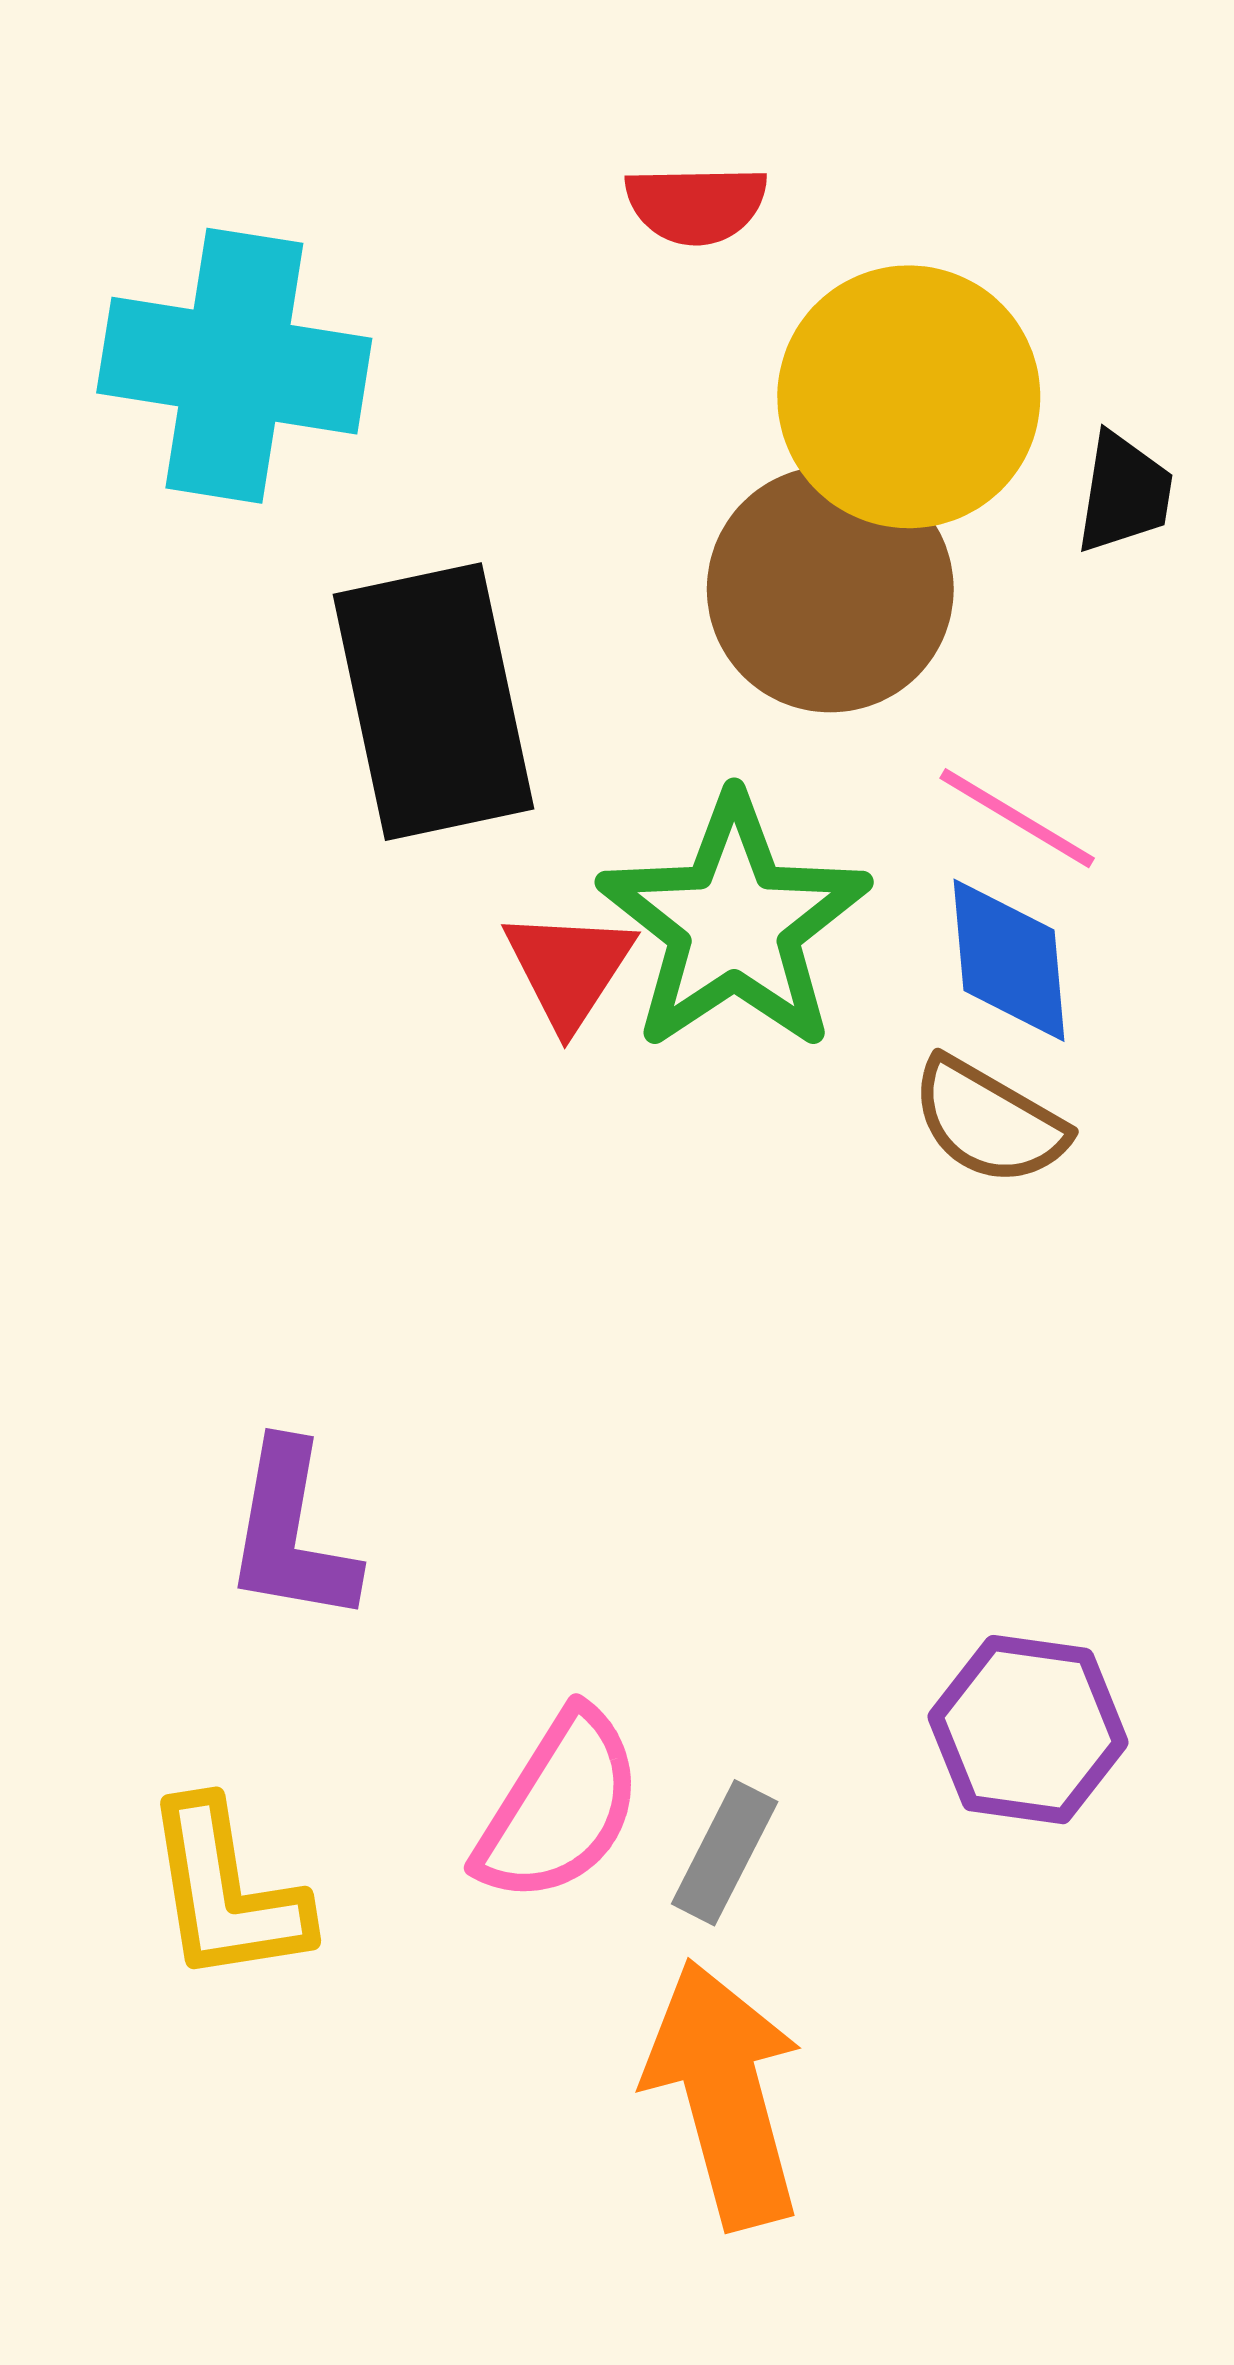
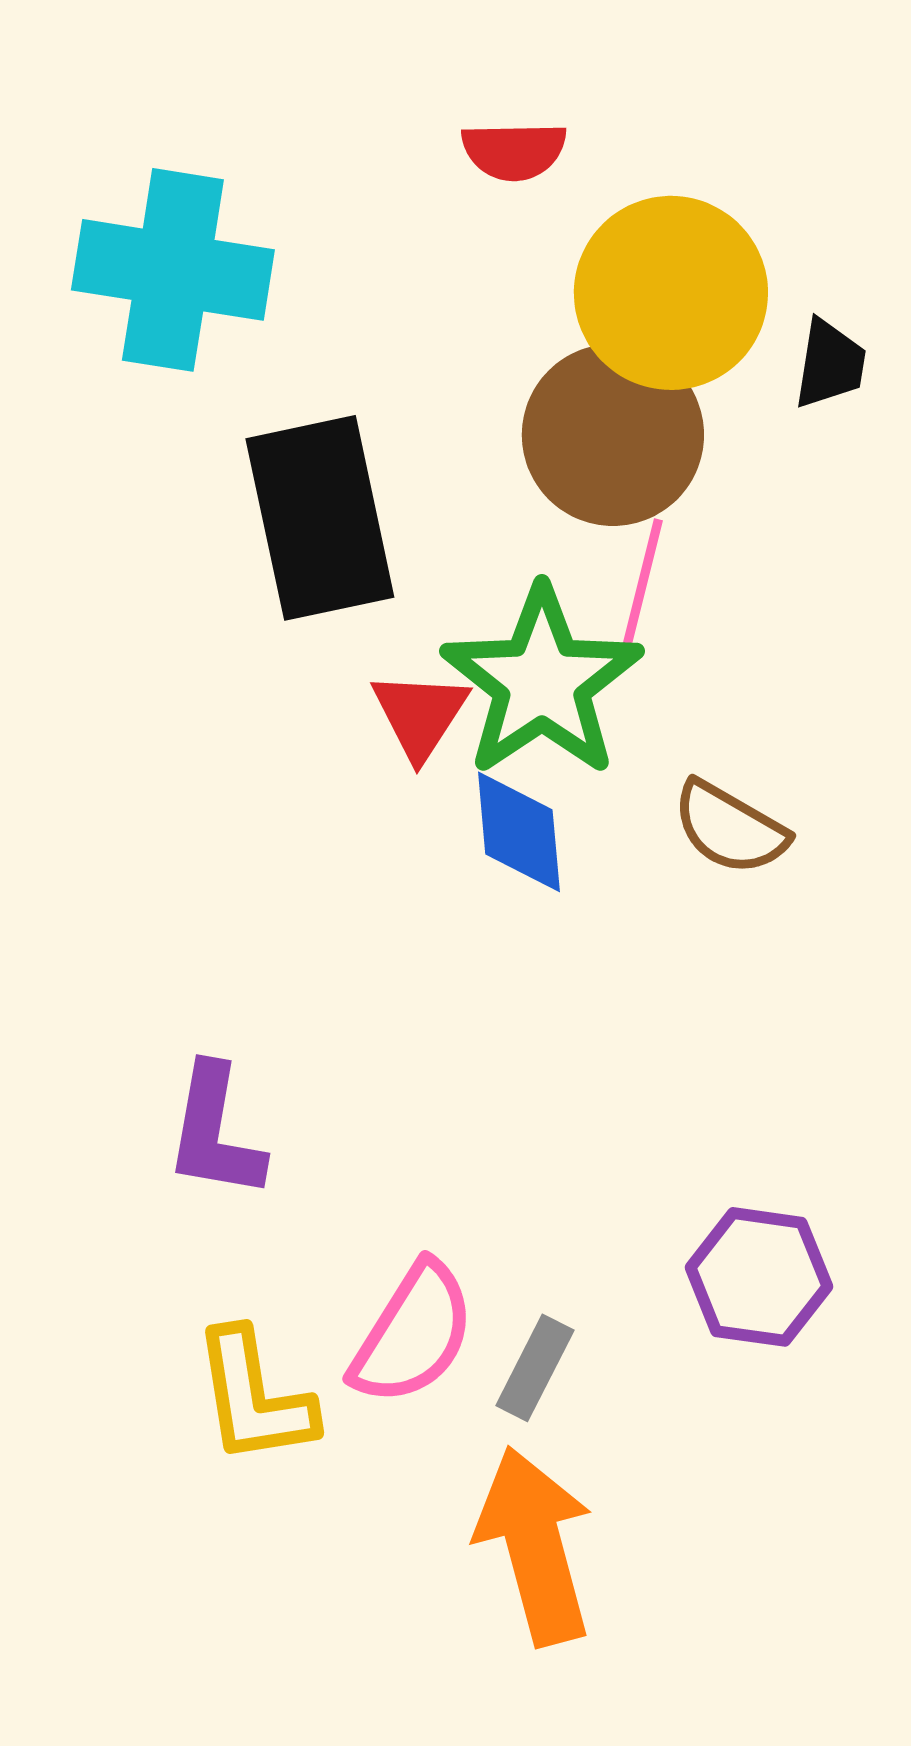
pink line: (1017, 818) -> (643, 582), moved, turned 73
blue diamond: (1009, 960) -> (519, 832), moved
yellow L-shape: (226, 1892) -> (254, 1397), moved

